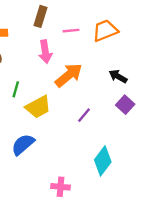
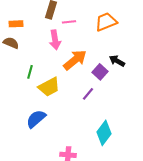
pink line: (71, 31) -> (69, 22), moved
purple square: (125, 105) -> (100, 72), moved

